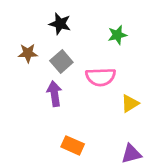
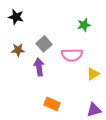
black star: (60, 24) -> (16, 17), moved
brown star: (28, 53) -> (18, 50), moved

